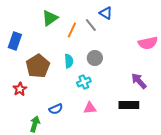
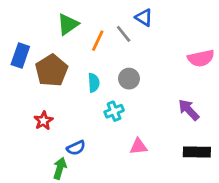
brown pentagon: (38, 66) -> (52, 70), moved
red star: (20, 89) -> (43, 121), moved
black rectangle: (129, 105) -> (197, 152), moved
pink triangle: (90, 108) -> (138, 146), moved
green arrow: (35, 124) -> (60, 168), moved

